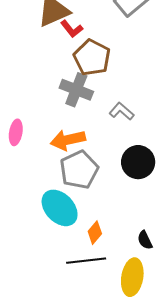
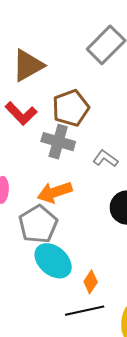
red L-shape: (72, 29) -> (21, 113), moved, size x1.4
brown pentagon: (92, 58) -> (71, 108), turned 30
gray pentagon: (79, 170) -> (38, 224), moved

